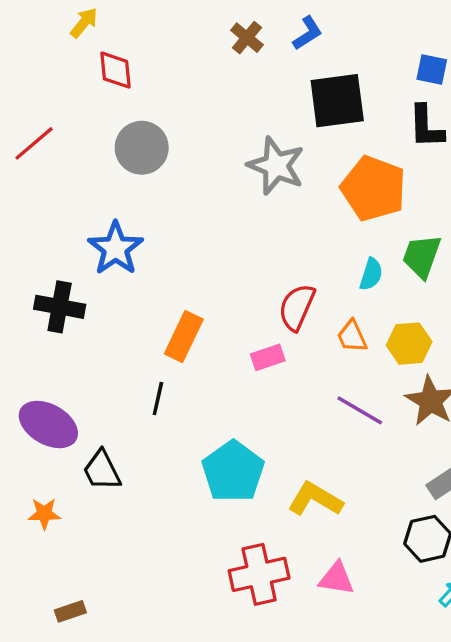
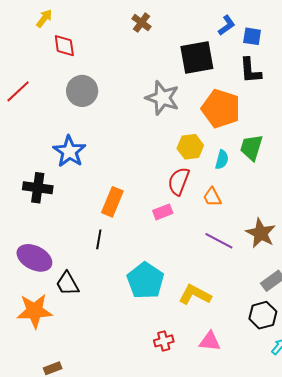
blue L-shape: (308, 33) -> (227, 25), moved
yellow hexagon: (409, 344) -> (190, 147), moved
orange star: (44, 514) -> (34, 311), size x1.8
red cross: (259, 574) -> (164, 341), size x0.6

